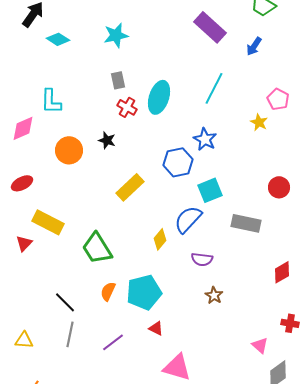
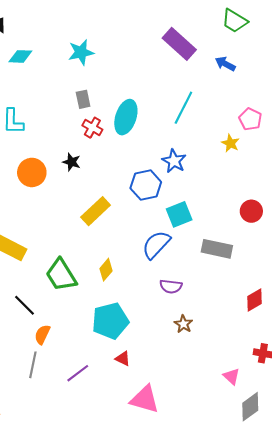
cyan diamond: (58, 39) -> (20, 56), turned -30
blue arrow: (254, 46) -> (225, 64), turned 84
yellow diamond: (160, 239) -> (106, 270), moved
orange semicircle: (108, 291) -> (42, 335), moved
black line: (65, 302) -> (25, 305), moved

